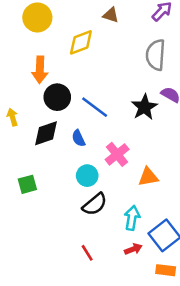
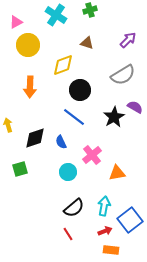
gray semicircle: (156, 55) -> (123, 75), turned -125
black circle: (57, 97) -> (80, 90), moved
green square: (27, 184) -> (20, 169), moved
black semicircle: (95, 204) -> (74, 208), moved
orange rectangle: (166, 270) -> (111, 250), moved

